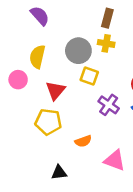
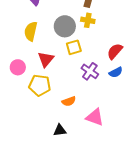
yellow square: (89, 76) -> (74, 47), turned -35
pink circle: (18, 80) -> (18, 67), moved
black triangle: (59, 173) -> (60, 130), moved

